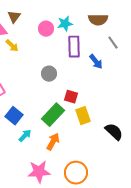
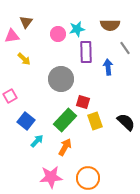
yellow arrow: (12, 46) -> (24, 59), moved
blue arrow: (96, 62) -> (108, 67), turned -147
gray circle: (49, 74) -> (61, 79), size x1.6
black semicircle: (114, 132) -> (126, 122), moved

